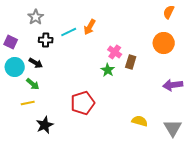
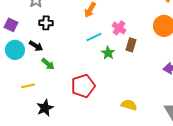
cyan line: (69, 32) -> (94, 37), moved
pink cross: (115, 52) -> (119, 28), moved
green arrow: (33, 84) -> (48, 64), moved
yellow semicircle: (140, 121) -> (129, 105), moved

